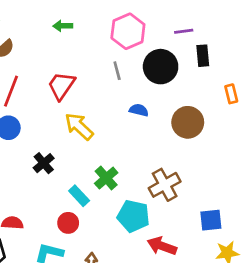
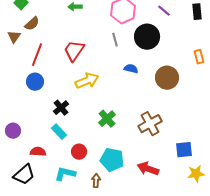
purple line: (184, 31) -> (164, 11), turned 48
black rectangle: (203, 56) -> (197, 12), moved
yellow arrow: (79, 126) -> (87, 81), turned 115
cyan rectangle: (79, 196) -> (59, 132), moved
cyan pentagon: (133, 216) -> (112, 160), moved

